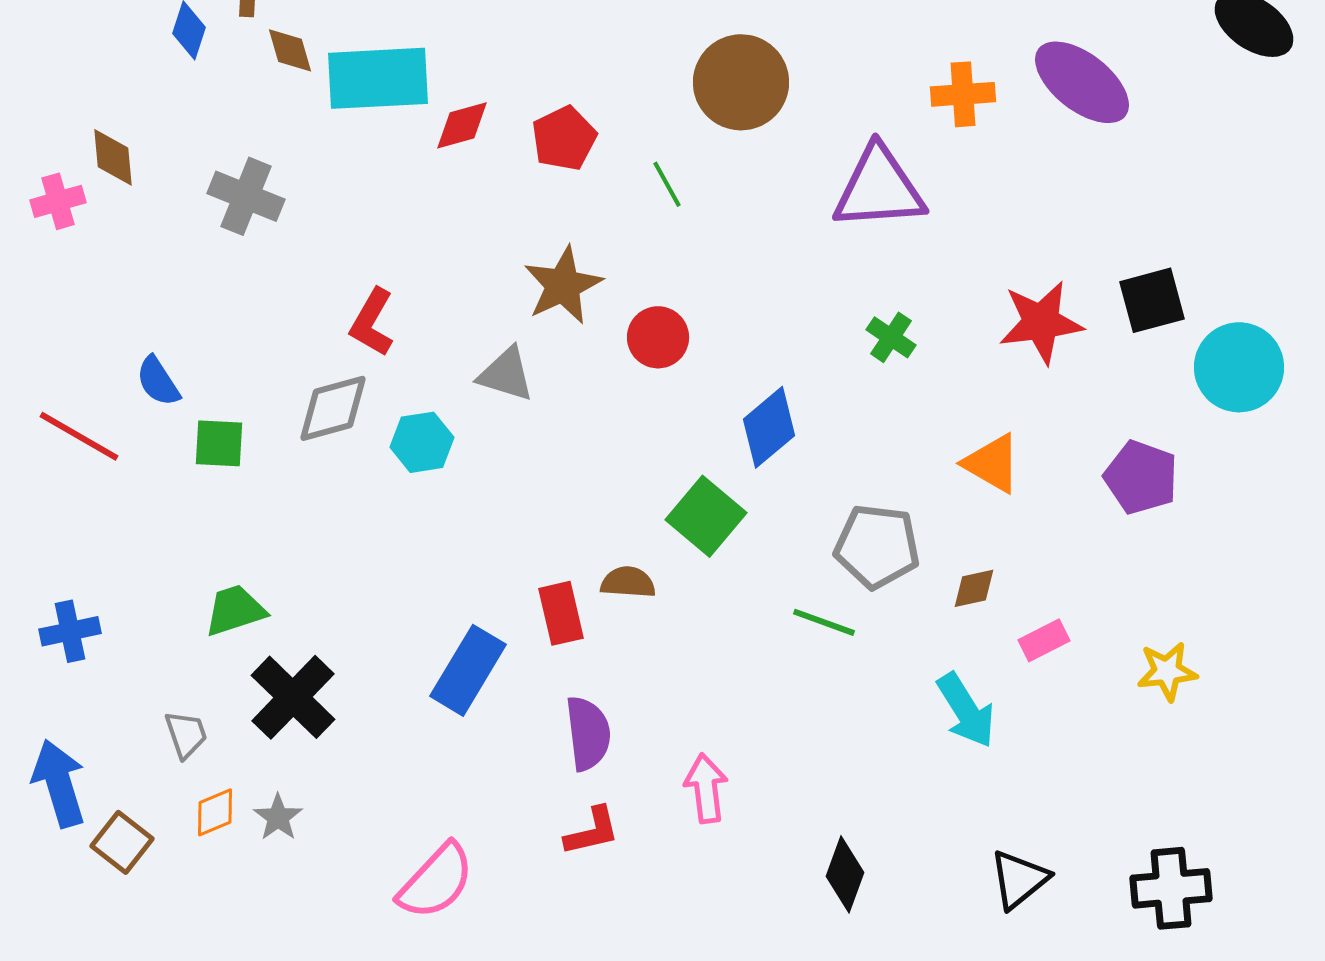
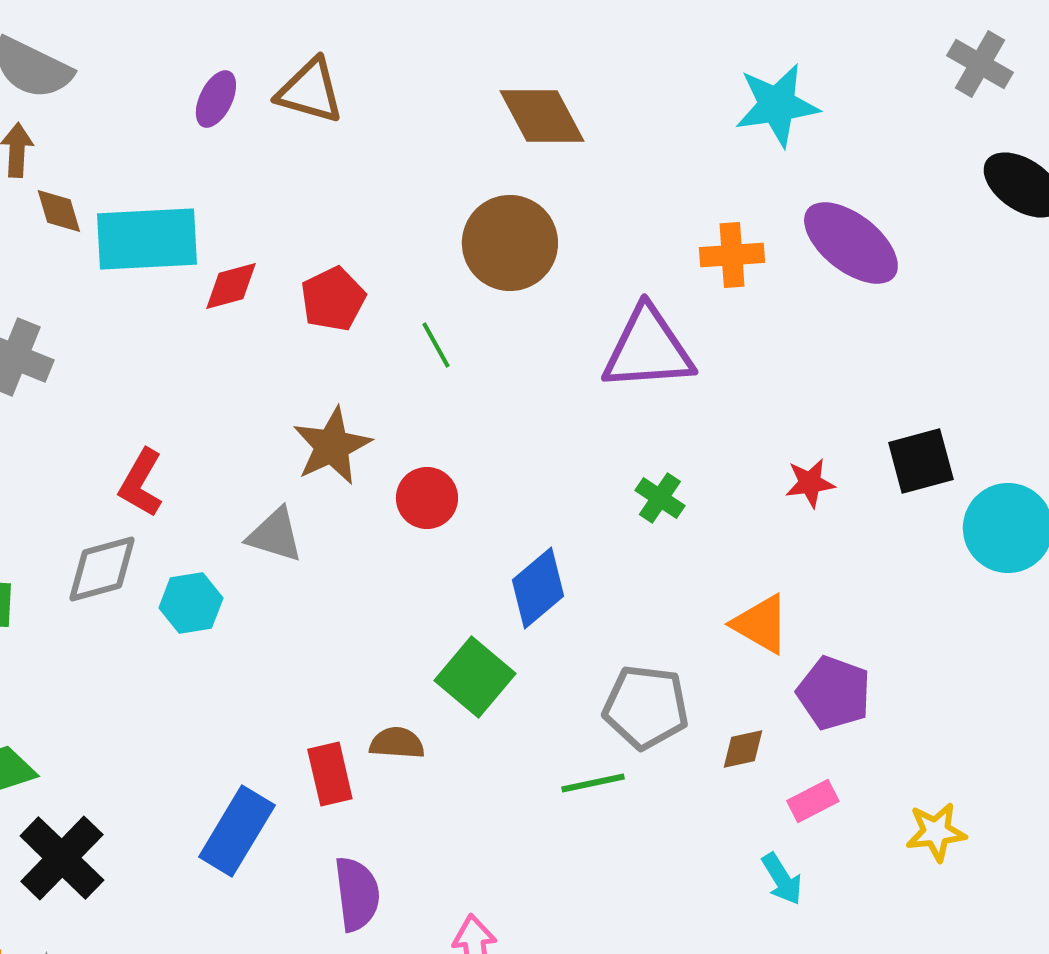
red star: (1041, 322) -> (810, 483), size x0.6
purple pentagon: (1141, 477) -> (834, 693), moved
green line: (824, 622) -> (593, 783), turned -32
cyan arrow: (966, 710) -> (782, 879), moved, size x0.7

